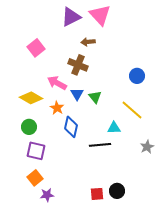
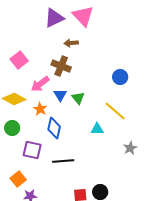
pink square: (36, 48) -> (19, 60), moved
pink arrow: (57, 83) -> (40, 84), turned -66
black line: (100, 145) -> (63, 161), moved
purple square: (36, 151) -> (32, 150), moved

